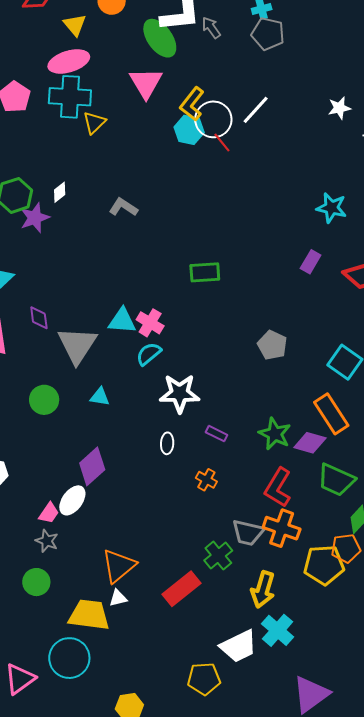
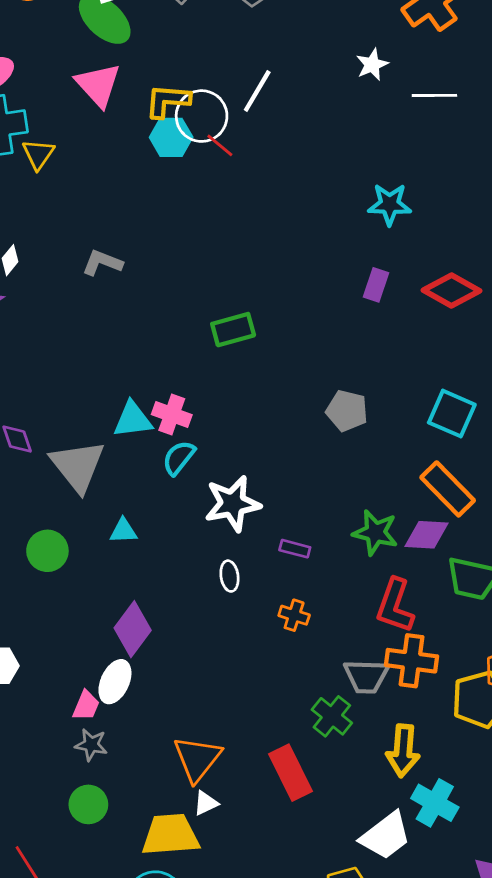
yellow L-shape: (192, 104) -> (168, 101), turned 68
red rectangle: (181, 589) -> (291, 773), turned -66

